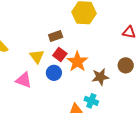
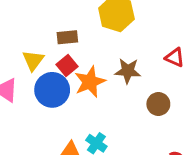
blue circle: (54, 73) -> (52, 90), size x1.5
brown star: (100, 77) -> (128, 71), moved

